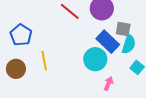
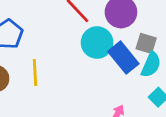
cyan circle: (95, 59) -> (97, 43), moved

